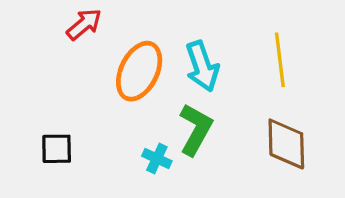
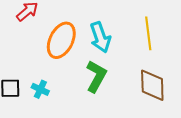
cyan cross: (157, 159) -> (40, 89), moved

